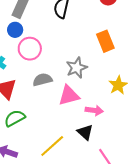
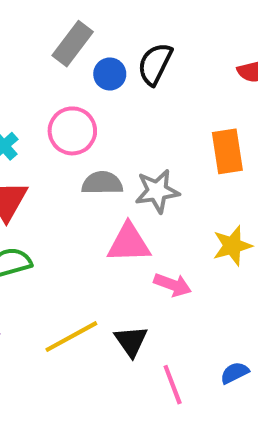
blue circle: (15, 30) -> (110, 74), moved
gray semicircle: (42, 80) -> (102, 183), moved
black triangle: (85, 132) -> (131, 341), moved

